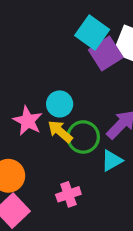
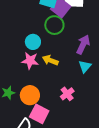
cyan circle: (60, 104) -> (33, 42), moved
green circle: (83, 137) -> (54, 25), moved

